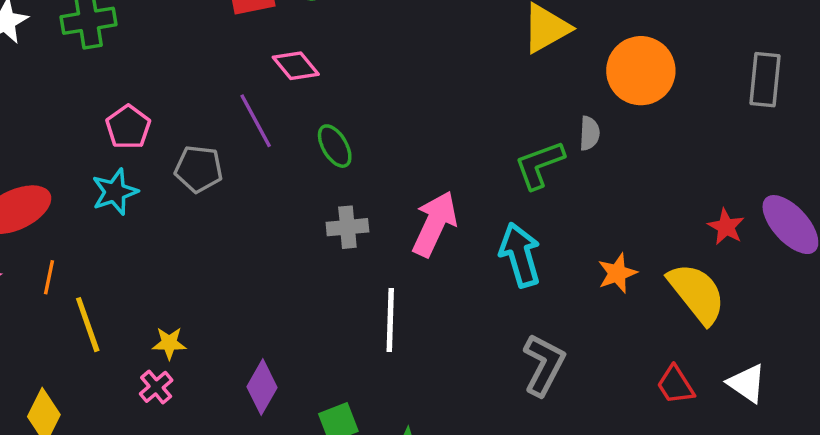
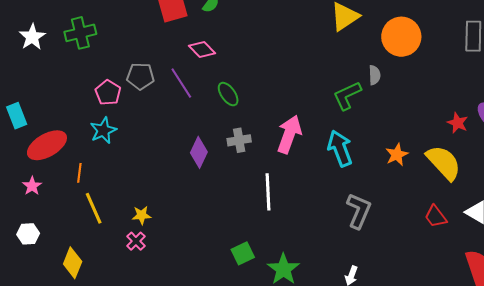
gray pentagon: (199, 169) -> (140, 76), moved
orange line: (49, 277) -> (79, 173), moved
purple diamond: (262, 387) -> (199, 152), moved

